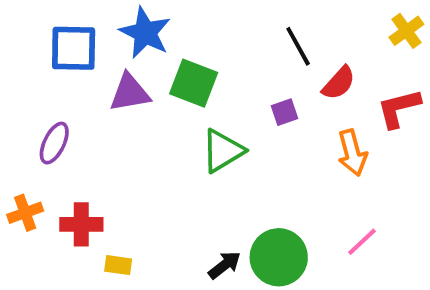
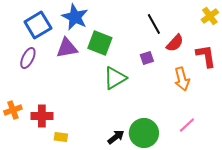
blue square: (74, 48) -> (38, 25), turned -32
red L-shape: (399, 108) -> (206, 56), turned 95
purple ellipse: (54, 143) -> (28, 58), moved

